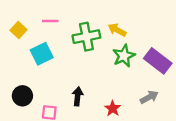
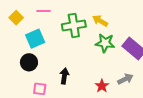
green star: (124, 56) -> (105, 43), turned 30
black circle: (22, 96) -> (29, 62), moved
red star: (113, 108) -> (102, 86), moved

